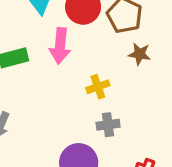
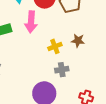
brown star: (140, 54) -> (78, 41), moved

